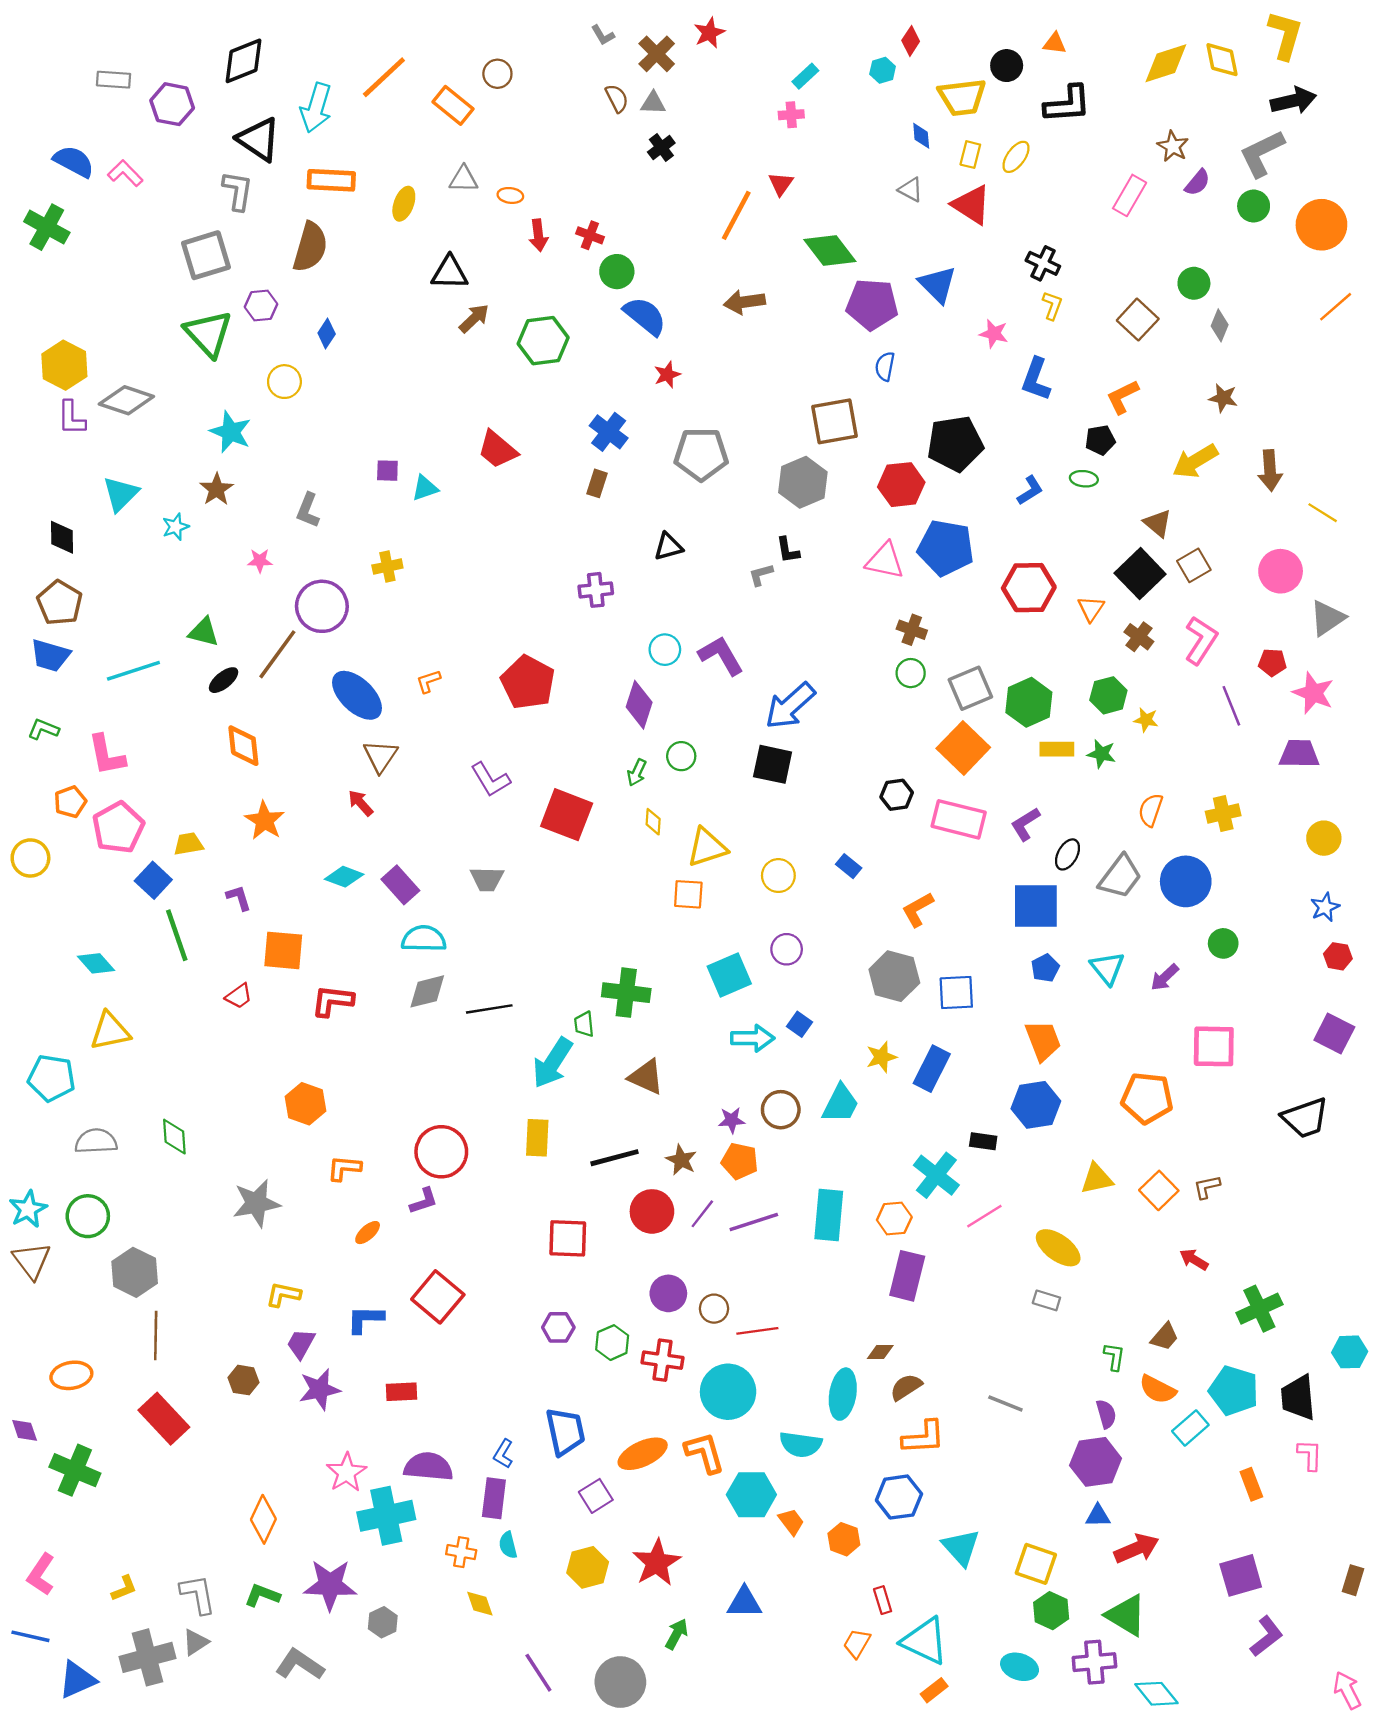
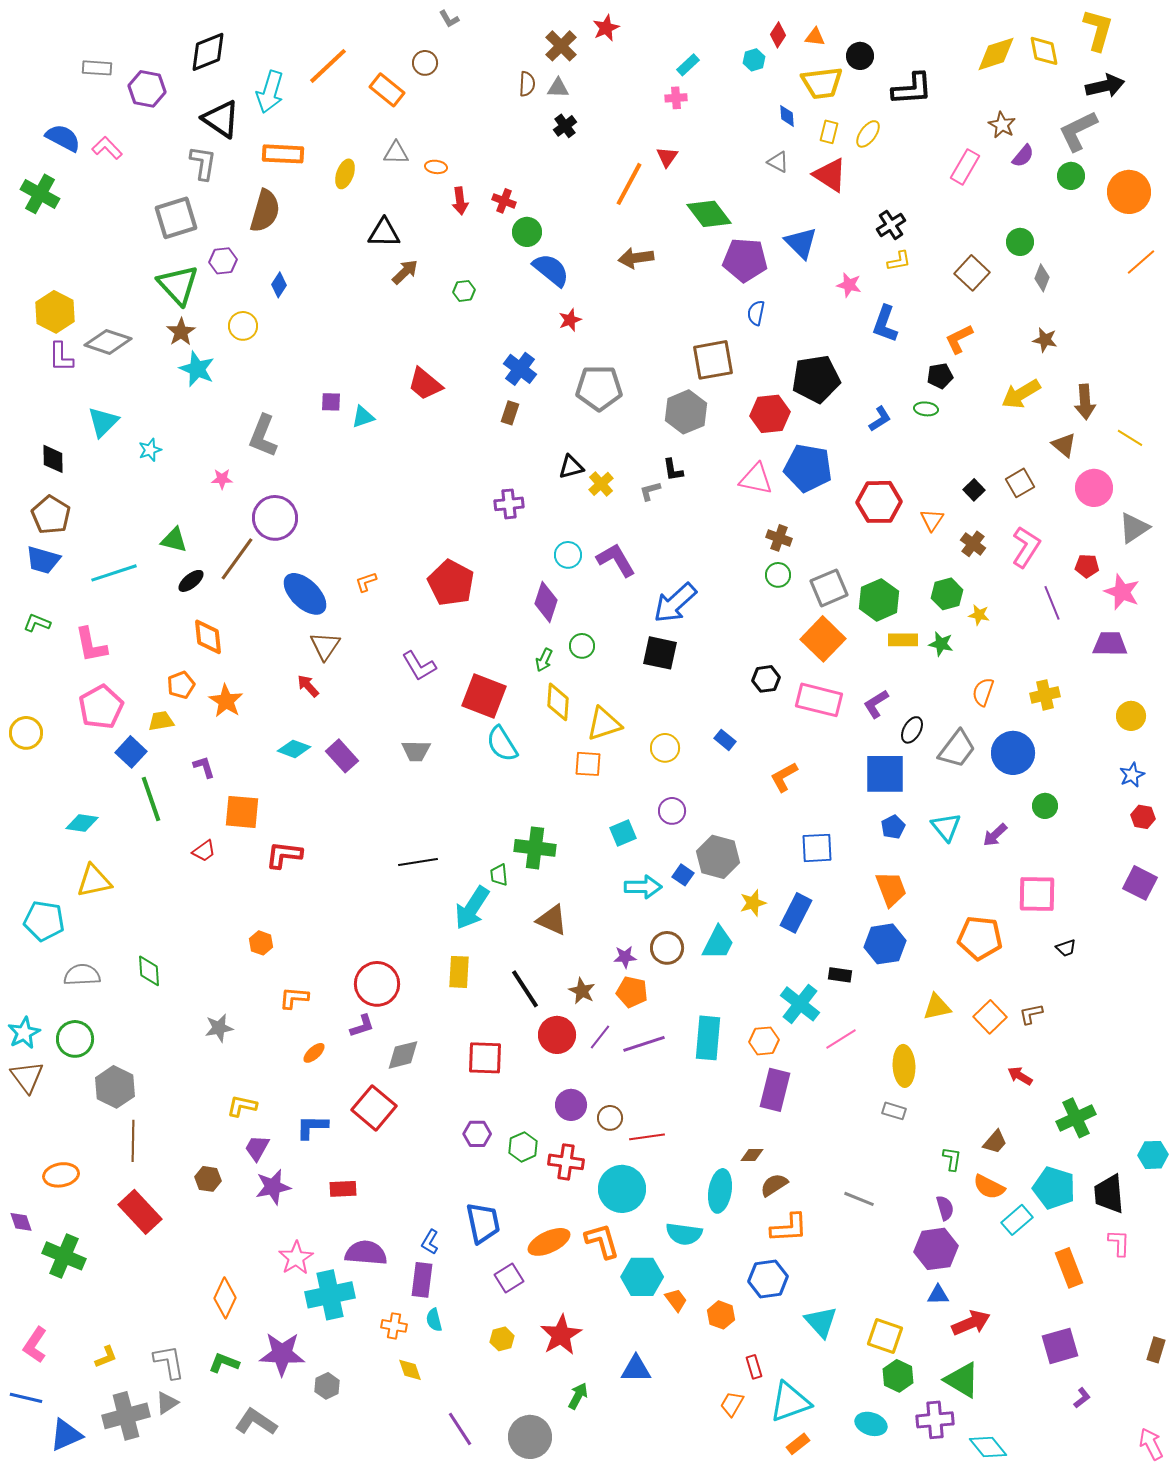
gray L-shape: (603, 35) -> (449, 19), moved
orange triangle: (1055, 43) -> (815, 37), moved
brown semicircle: (617, 98) -> (527, 84), turned 30
black cross: (1043, 263) -> (891, 225), turned 32
yellow L-shape: (1052, 306) -> (899, 261), turned 60
green hexagon: (543, 341) -> (464, 291), size x0.5
brown star: (217, 489) -> (181, 332), moved
gray L-shape: (308, 510) -> (263, 436), size x1.4
brown triangle: (1158, 523) -> (1064, 445), moved
yellow cross: (387, 567) -> (601, 484), moved, turned -30
black square: (1140, 574) -> (974, 490), size x0.5
orange pentagon: (70, 802) -> (181, 685), moved
yellow diamond: (653, 822) -> (558, 702), size x1.6
cyan semicircle: (424, 939) -> (502, 744), moved, turned -123
cyan diamond: (96, 963) -> (82, 823), turned -40
cyan square: (729, 975) -> (623, 833), size x0.7
gray hexagon: (894, 976) -> (718, 857), moved
gray diamond: (427, 991) -> (403, 1055), moved
orange hexagon: (306, 1104) -> (261, 943), size x0.7
black trapezoid: (1305, 1118) -> (1066, 948), moved, size x0.5
black line: (615, 1158) -> (525, 989), turned 72
gray star: (256, 1203) -> (219, 1028), size x0.7
yellow ellipse: (1058, 1248) -> (904, 1066), turned 51
orange rectangle: (1251, 1484) -> (1069, 1268), size x1.4
yellow hexagon: (588, 1567) -> (502, 1339), size x0.7
purple L-shape: (1266, 1636) -> (1082, 1398), size x0.6
cyan triangle: (925, 1641) -> (790, 1402), turned -45

